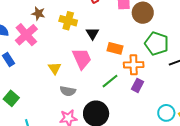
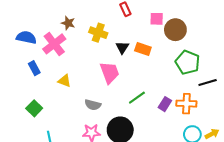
orange rectangle: (115, 48) -> (143, 49), moved
orange cross: (134, 65) -> (186, 104), moved
yellow triangle: (55, 68) -> (64, 81), moved, turned -40

